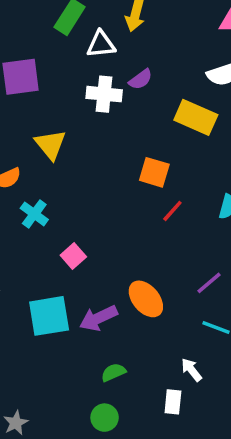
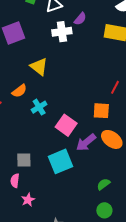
orange square: (154, 172) -> (101, 111), moved
cyan cross: (34, 214) -> (39, 107), turned 35
pink square: (73, 256) -> (66, 125), size x1.5
purple arrow: (98, 318) -> (86, 142), moved

